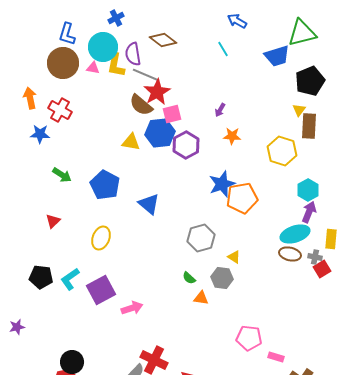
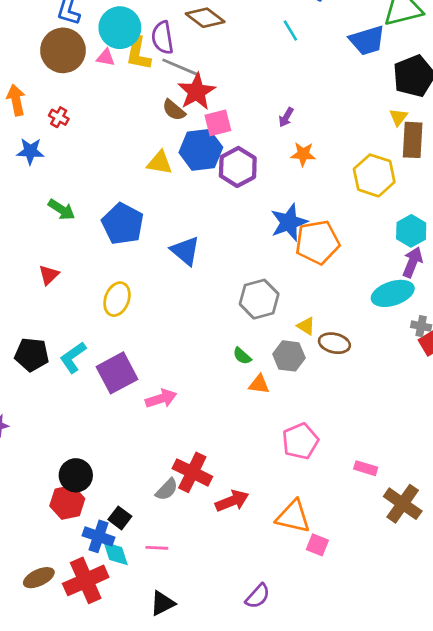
brown semicircle: (141, 105) -> (174, 110), size x0.7
red cross: (60, 110) -> (59, 117), size x0.6
brown ellipse: (290, 254) -> (334, 343), moved
pink pentagon: (249, 338) -> (300, 441), moved, turned -30

